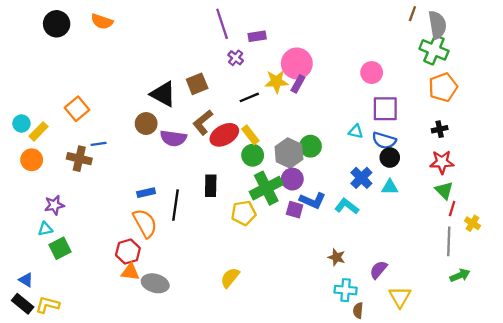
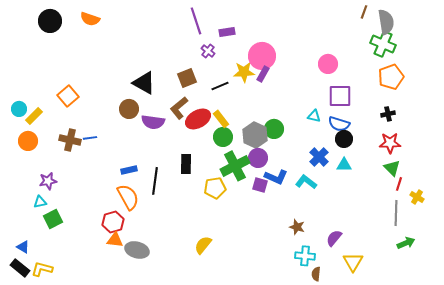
brown square: (197, 84) -> (187, 78), moved
blue line: (99, 144) -> (90, 138), moved

